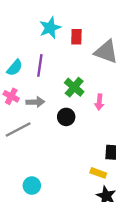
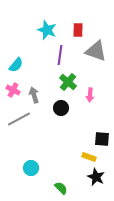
cyan star: (50, 28) -> (47, 30), turned -30
red rectangle: (76, 37) -> (78, 30), moved
purple line: (40, 65) -> (60, 55), moved
gray arrow: (35, 102) -> (34, 95), turned -105

